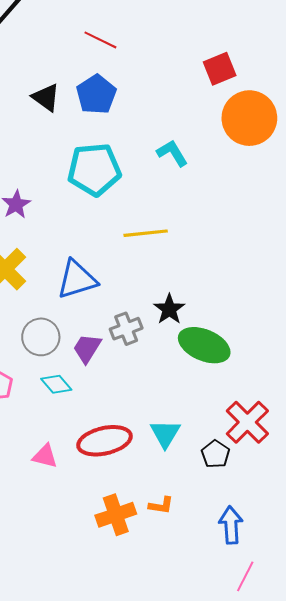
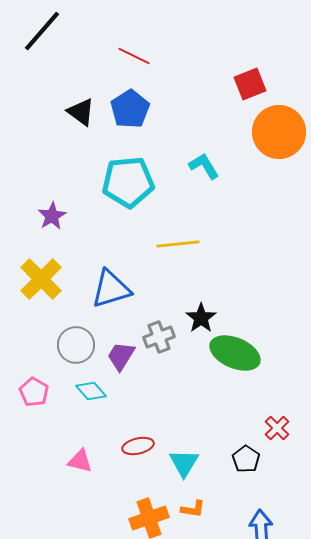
red cross: (247, 422) -> (277, 428), size x0.6
cyan triangle: (165, 434) -> (184, 463), moved
red ellipse: (105, 441) -> (138, 446), size x0.6

